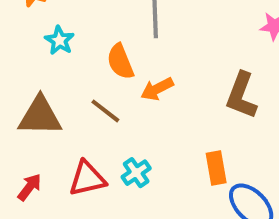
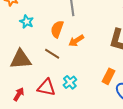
orange semicircle: (120, 62) -> (57, 29), turned 48
orange rectangle: (216, 168) -> (108, 76), turned 42
red triangle: (87, 179) -> (46, 87), turned 30

